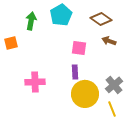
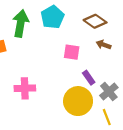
green arrow: (31, 21) -> (21, 23), size x1.4
purple rectangle: (75, 72) -> (89, 78), moved, turned -32

